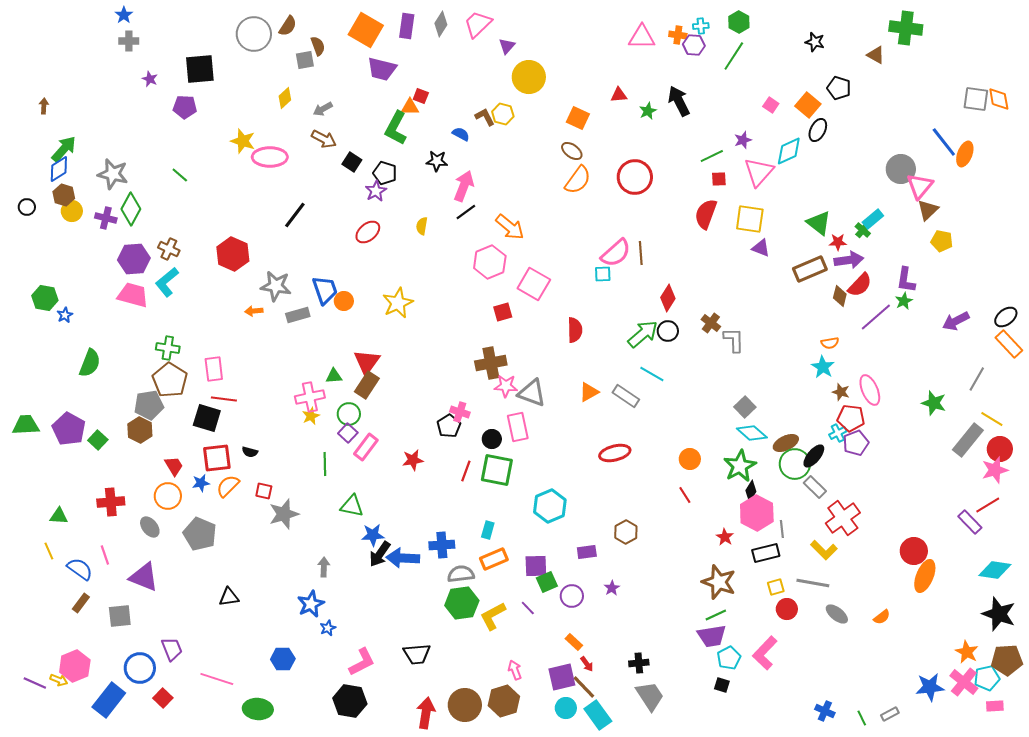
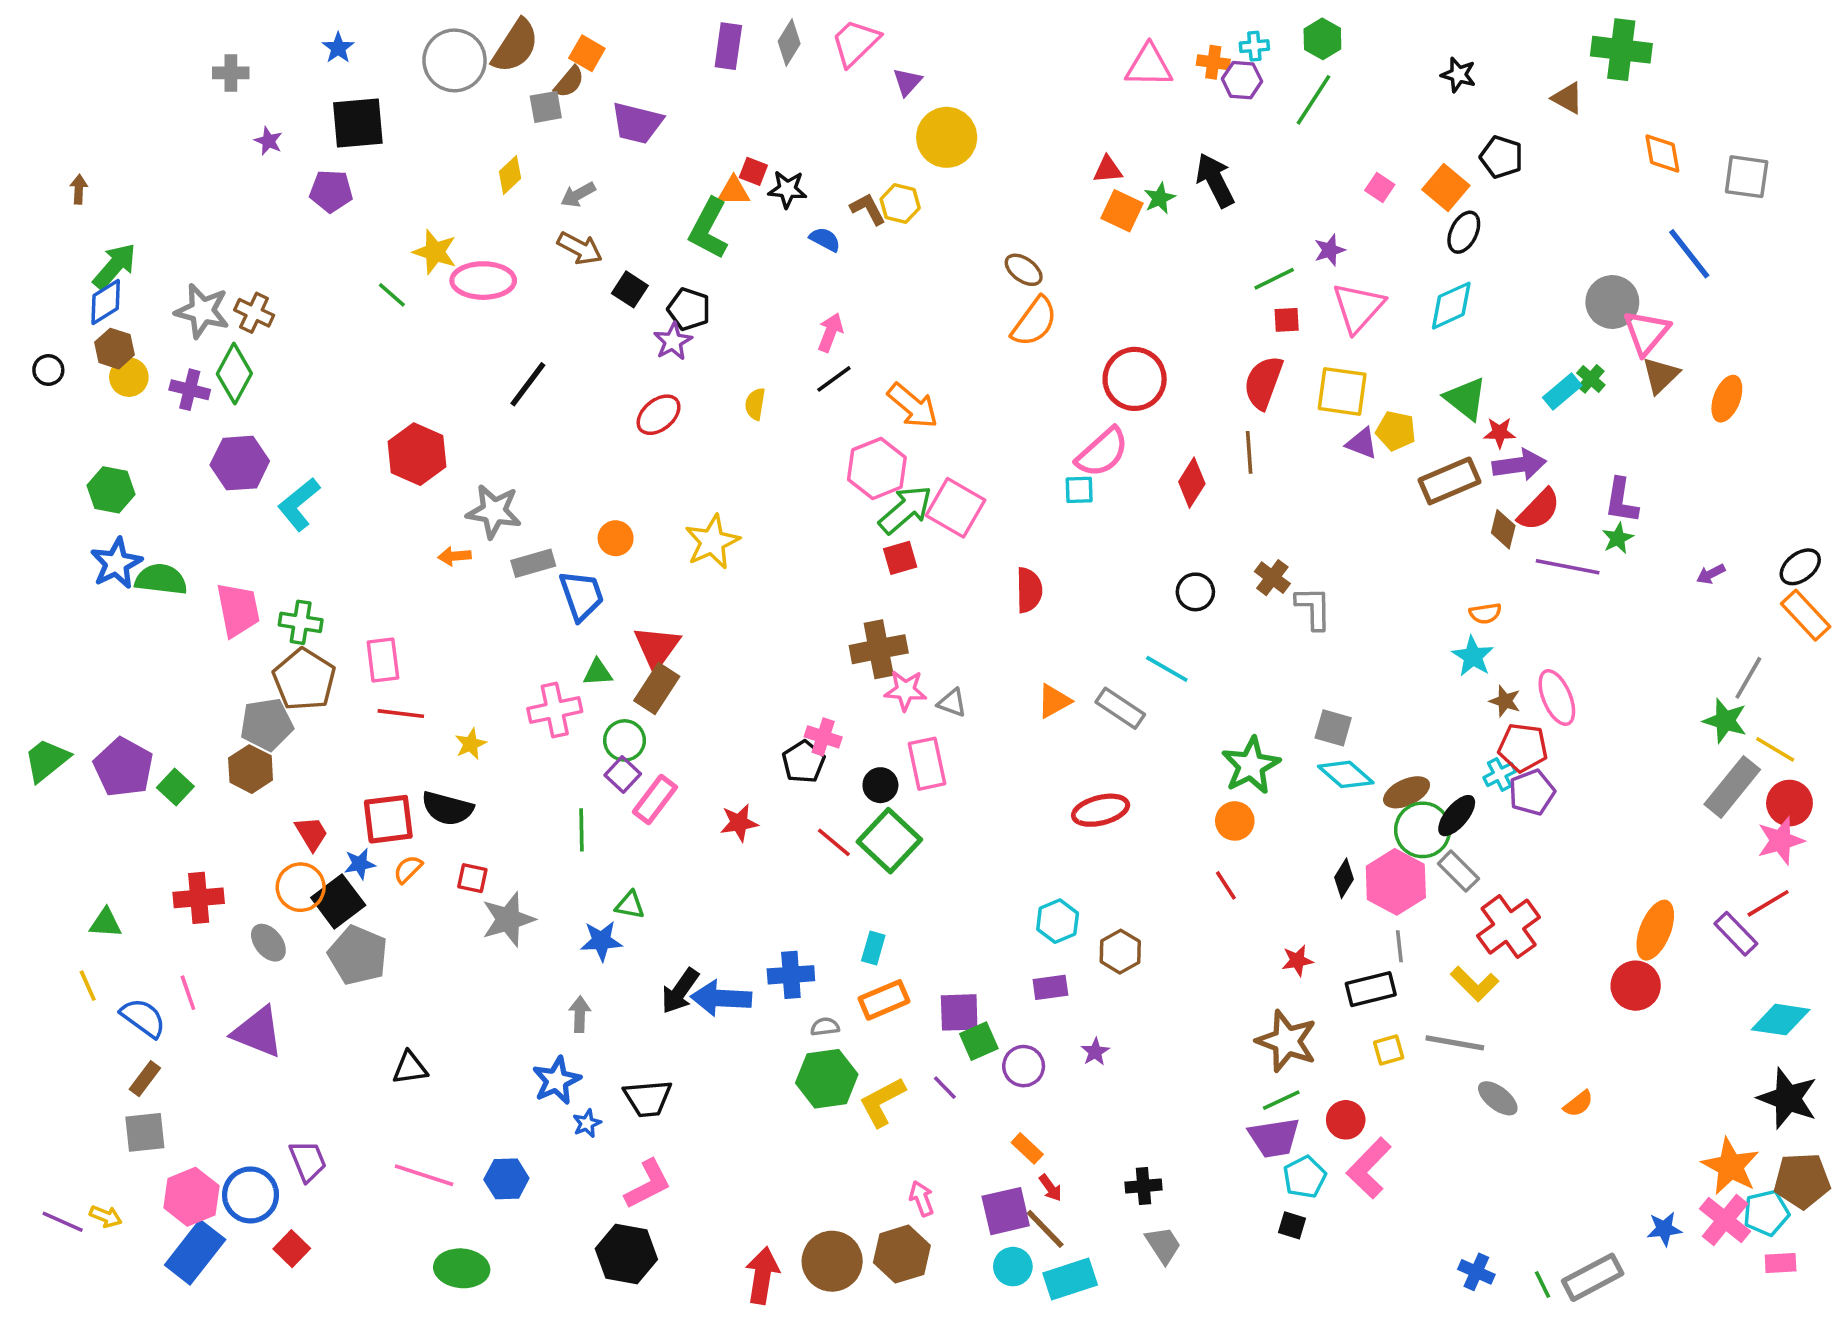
blue star: (124, 15) -> (338, 48), moved
brown semicircle: (288, 26) -> (515, 46), size x1.5
orange square: (366, 30) -> (587, 53), moved, size x0.6
brown semicircle: (318, 46) -> (569, 82), turned 60
purple trapezoid: (382, 69) -> (637, 123), moved
orange diamond: (999, 99) -> (1662, 153), moved
orange square: (578, 118) -> (1122, 211), moved
cyan diamond: (789, 151) -> (1451, 306), moved
orange ellipse: (965, 154) -> (1727, 399), moved
black star: (437, 161) -> (787, 189), moved
green line: (180, 175) -> (392, 295), moved
red circle: (635, 177) -> (1135, 379), moved
pink arrow: (464, 186) -> (830, 332), size x0.7
green cross: (863, 230) -> (1591, 379), moved
yellow pentagon: (942, 241) -> (1396, 431), moved
brown cross: (169, 249) -> (254, 313), moved
brown line: (641, 253) -> (1249, 452), moved
blue trapezoid: (325, 290) -> (582, 595), moved
pink trapezoid: (133, 295) -> (238, 610), moved, turned 64
green hexagon: (45, 298) -> (111, 490), moved
red diamond: (668, 298) -> (1192, 483), moved
blue star: (65, 315) -> (116, 563), size x1.8
purple line: (876, 317) -> (1568, 567), turned 52
purple arrow: (956, 321) -> (1711, 574), size x0.6
green arrow: (643, 334) -> (905, 510), moved
green semicircle: (90, 363) -> (161, 579), moved, turned -104
gray triangle: (532, 393) -> (952, 703), size x0.6
green star: (934, 403) -> (1725, 721), moved
gray square: (745, 407) -> (1333, 728), turned -30
yellow star: (311, 416) -> (471, 744), moved
black square: (207, 418) -> (338, 901), moved, turned 36
green trapezoid: (26, 425) -> (47, 760), turned -36
black semicircle: (250, 452) -> (447, 808), size x1.8
green star: (740, 466) -> (1251, 765), moved
green square: (497, 470) -> (889, 841), turned 32
red line: (466, 471) -> (834, 842), turned -70
orange semicircle: (228, 486) -> (408, 869), size x0.7
green triangle: (352, 506) -> (630, 905), size x0.7
cyan hexagon: (550, 506) -> (1058, 921), moved, size x0.7
pink hexagon: (757, 513) -> (1396, 882), moved
blue star: (373, 535) -> (601, 941), moved
red star: (725, 537) -> (1297, 961), turned 30
gray semicircle: (461, 574) -> (825, 1027), size x0.6
orange ellipse: (925, 576) -> (1655, 930), moved
red circle: (787, 609) -> (1346, 1120), moved
gray square: (120, 616) -> (145, 1132), moved
orange star: (967, 652) -> (1730, 1166), size x1.4
black trapezoid: (417, 654) -> (648, 1098), moved
pink hexagon: (75, 666) -> (191, 1197), moved
pink line: (217, 679) -> (424, 1175), moved
blue star: (930, 687) -> (1664, 1229), size x0.7
gray trapezoid: (650, 696) -> (1163, 1245), size x0.7
gray rectangle: (890, 714) -> (1593, 1277), size x1.8
cyan rectangle: (598, 715) -> (1070, 1279), turned -72

